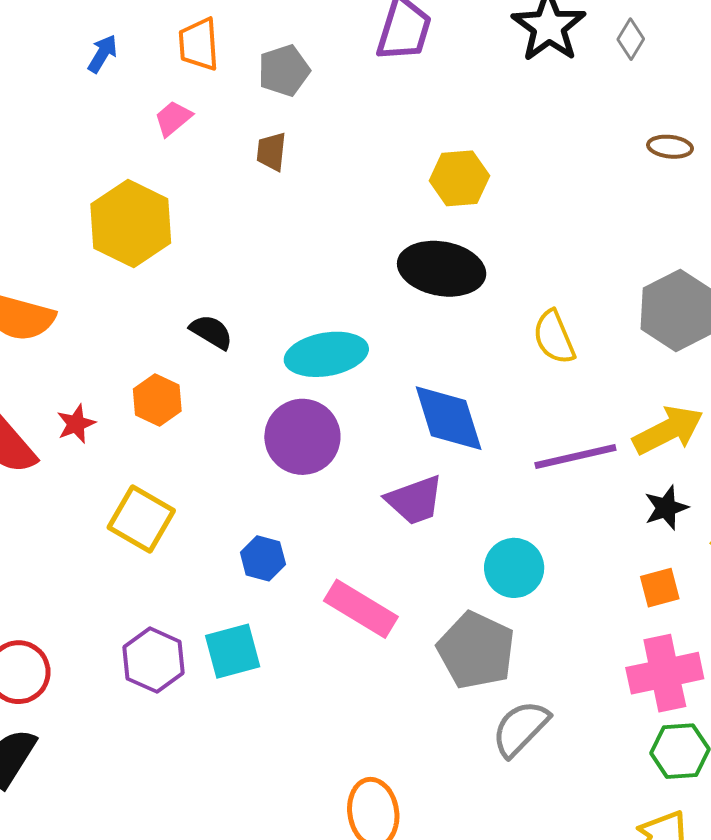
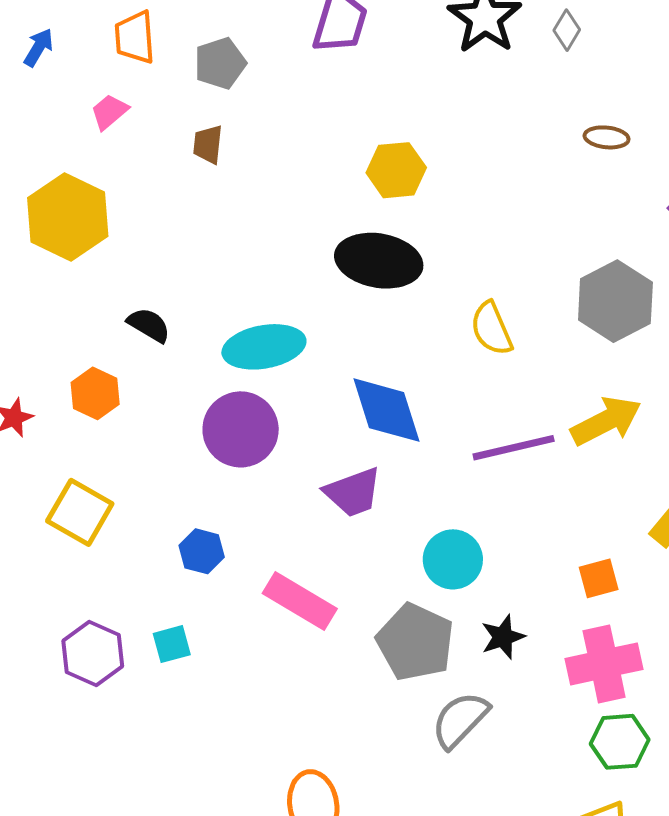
black star: (666, 508) -> (503, 637), moved
cyan square: (233, 651) -> (172, 644), size x0.7

